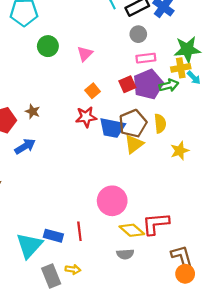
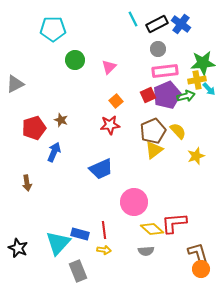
pink rectangle: (146, 58) -> (165, 71), size x1.4
yellow semicircle: (160, 123) -> (178, 131), turned -36
blue trapezoid: (112, 128) -> (101, 169), moved, turned -35
blue arrow: (25, 146) -> (54, 152), turned -36
yellow arrow: (73, 269) -> (104, 250), moved

